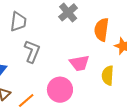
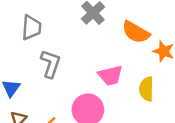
orange semicircle: (102, 30) -> (136, 32), turned -65

